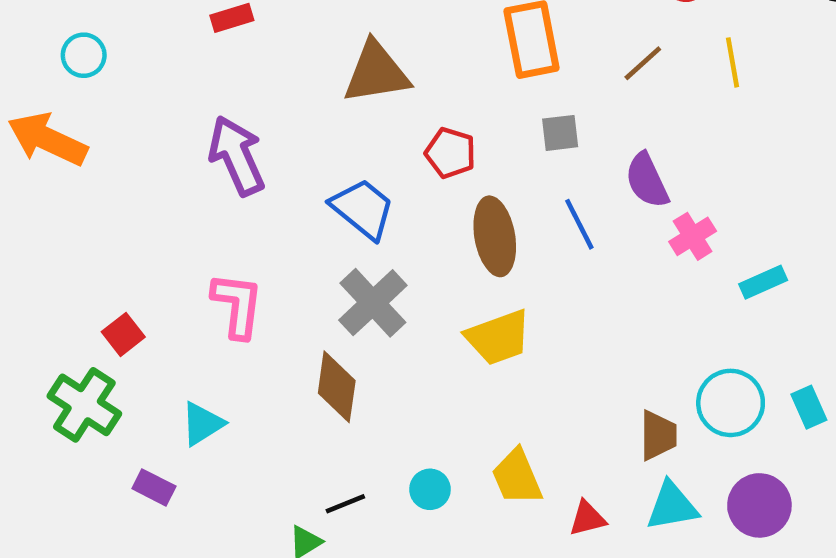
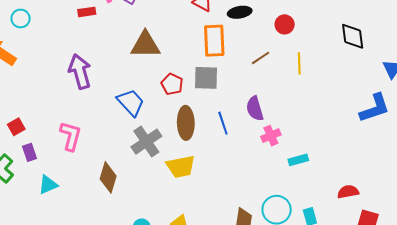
gray square: (560, 133) -> (206, 78), moved, size x1.5
gray cross: (373, 303) -> (146, 142), moved
red square: (123, 334) -> (16, 127), moved
purple rectangle: (154, 487) -> (29, 152), moved, turned 36

